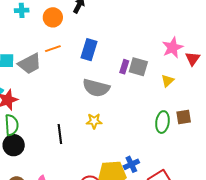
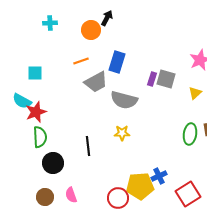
orange circle: (53, 17) -> (91, 30), moved
gray trapezoid: (30, 64) -> (96, 82), moved
black circle: (14, 145) -> (53, 163), moved

